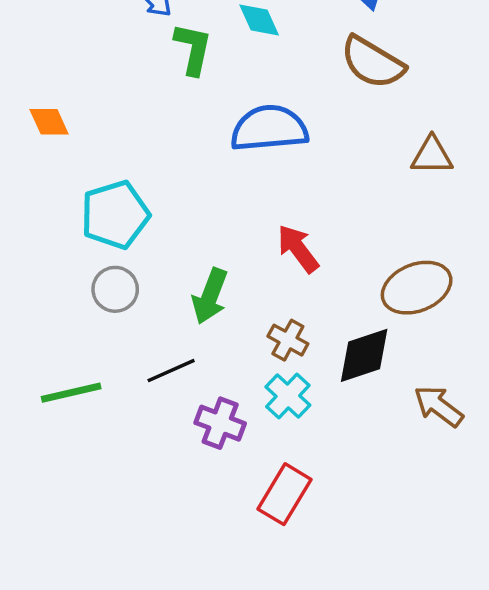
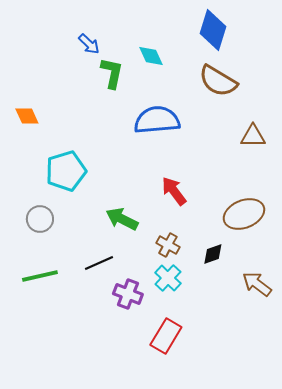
gray circle: (115, 289) -> (40, 219), moved
green arrow: (210, 296) -> (122, 219), turned 96
black diamond: (364, 355) -> (213, 254), size x0.6

